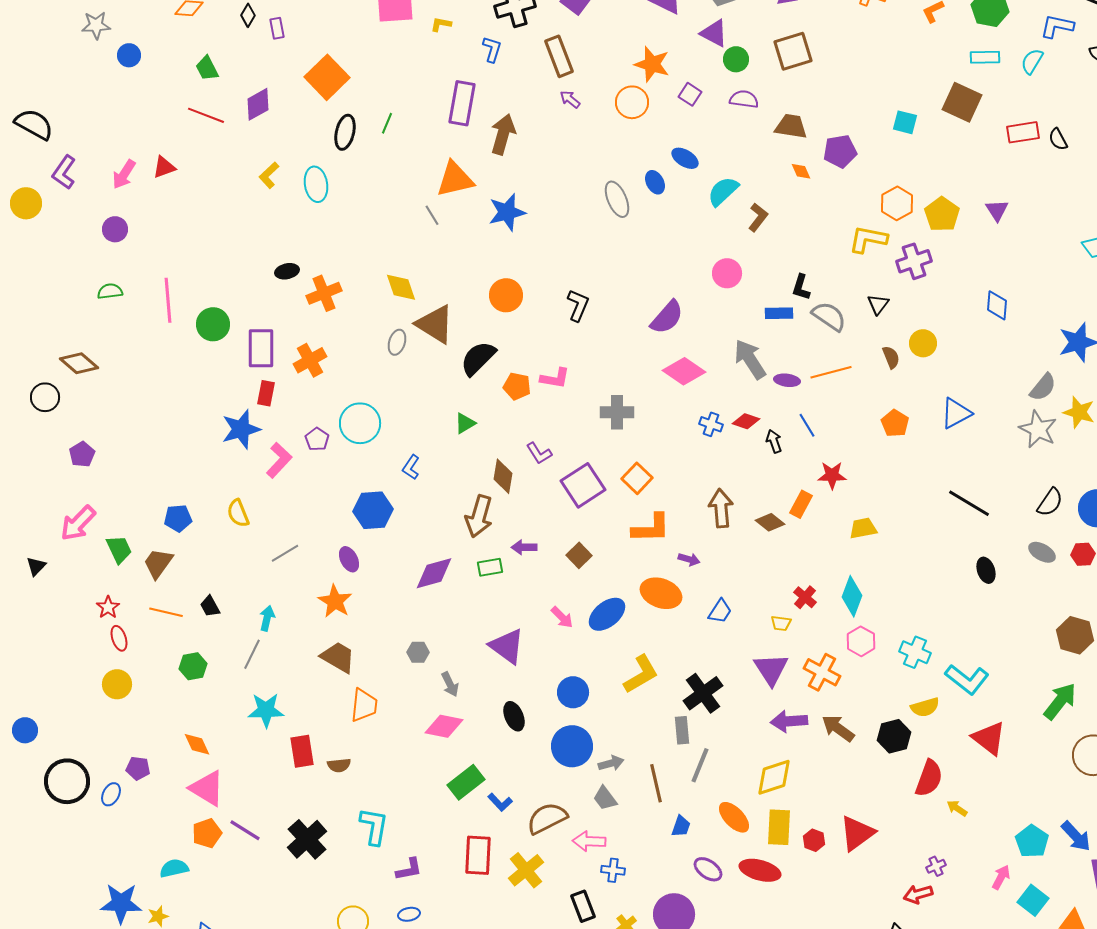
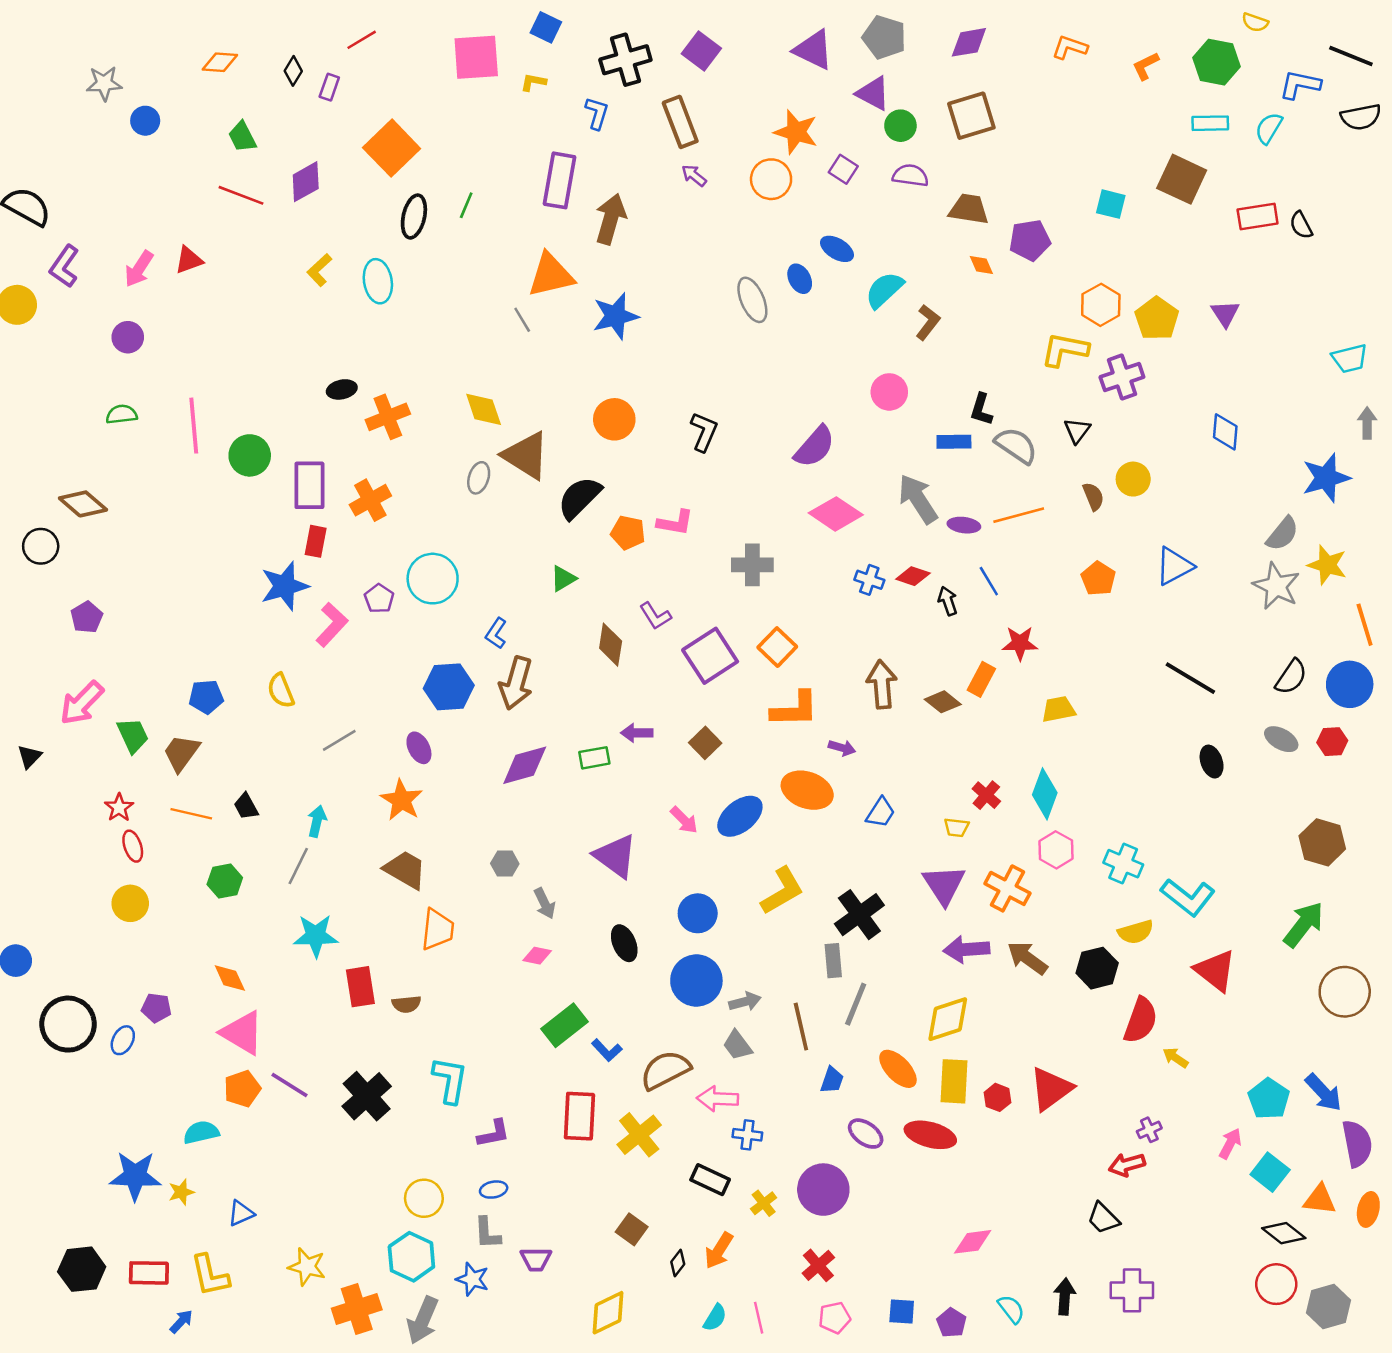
purple rectangle: (277, 28) -> (329, 87), turned 30
brown arrow: (479, 516) -> (516, 683), moved
pink diamond: (444, 726) -> (537, 956), size x0.6
black rectangle: (583, 906) -> (710, 1180), turned -44

